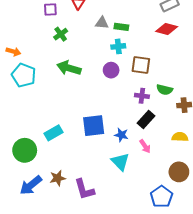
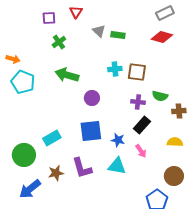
gray triangle: (102, 23) -> (99, 31), turned 40
cyan cross: (118, 46) -> (115, 69), moved
purple circle: (111, 70) -> (92, 98), moved
cyan triangle: (120, 162) -> (117, 166), turned -36
brown star: (58, 178) -> (56, 173), moved
purple L-shape: (84, 189) -> (82, 168), moved

